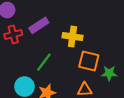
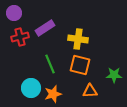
orange square: (89, 61) -> (80, 65), moved
green line: (44, 62) -> (50, 64), turned -60

